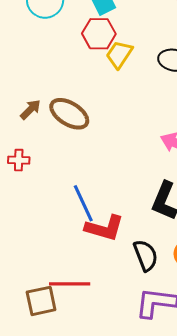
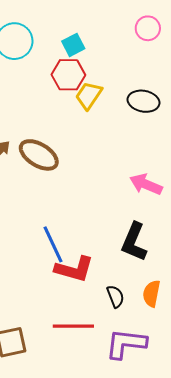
black semicircle: (146, 255) -> (115, 296), size x0.7
red line: (70, 284) -> (73, 326), moved

